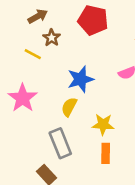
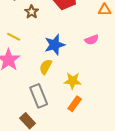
yellow line: (33, 54) -> (14, 37), moved
orange rectangle: (106, 153) -> (75, 104), turned 35

